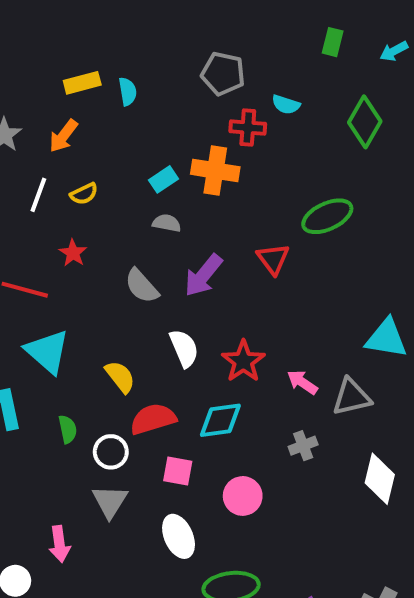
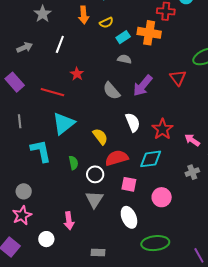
orange arrow: (63, 136) -> (84, 15), moved, turned -42
yellow semicircle: (84, 194) -> (106, 23), moved
cyan triangle: (47, 352) -> (64, 123), turned 40

